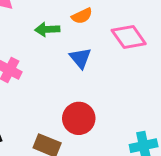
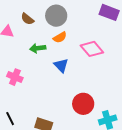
red circle: (79, 118) -> (83, 104), moved

